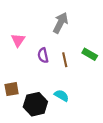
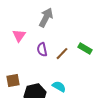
gray arrow: (60, 23) -> (46, 18), moved
brown line: (65, 60) -> (62, 54), turned 56

